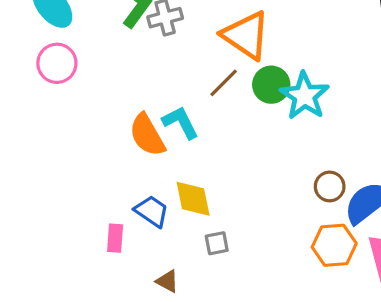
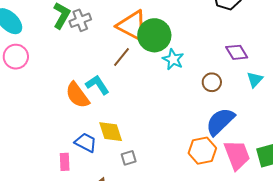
green circle: (271, 85) -> (154, 35), moved, size x1.4
cyan star: (305, 96) -> (173, 59), size x0.7
brown circle: (330, 186) -> (212, 82), moved

